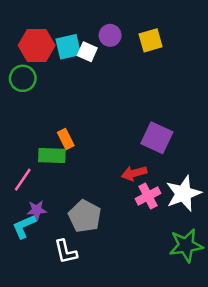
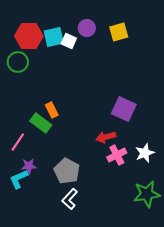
green rectangle: (52, 156) -> (41, 123), turned 35
white star: (183, 193) -> (145, 153), size x0.7
white L-shape: (66, 252) -> (70, 199), moved, turned 55

